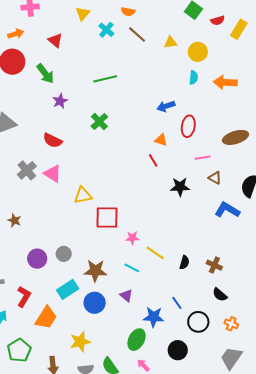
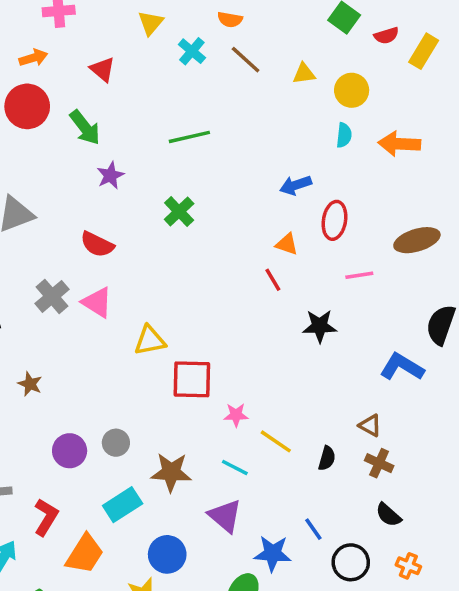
brown triangle: (215, 178) -> (370, 425), moved
purple triangle: (126, 296) -> (225, 516), size x1.5
blue circle: (95, 303) -> (167, 554), moved

